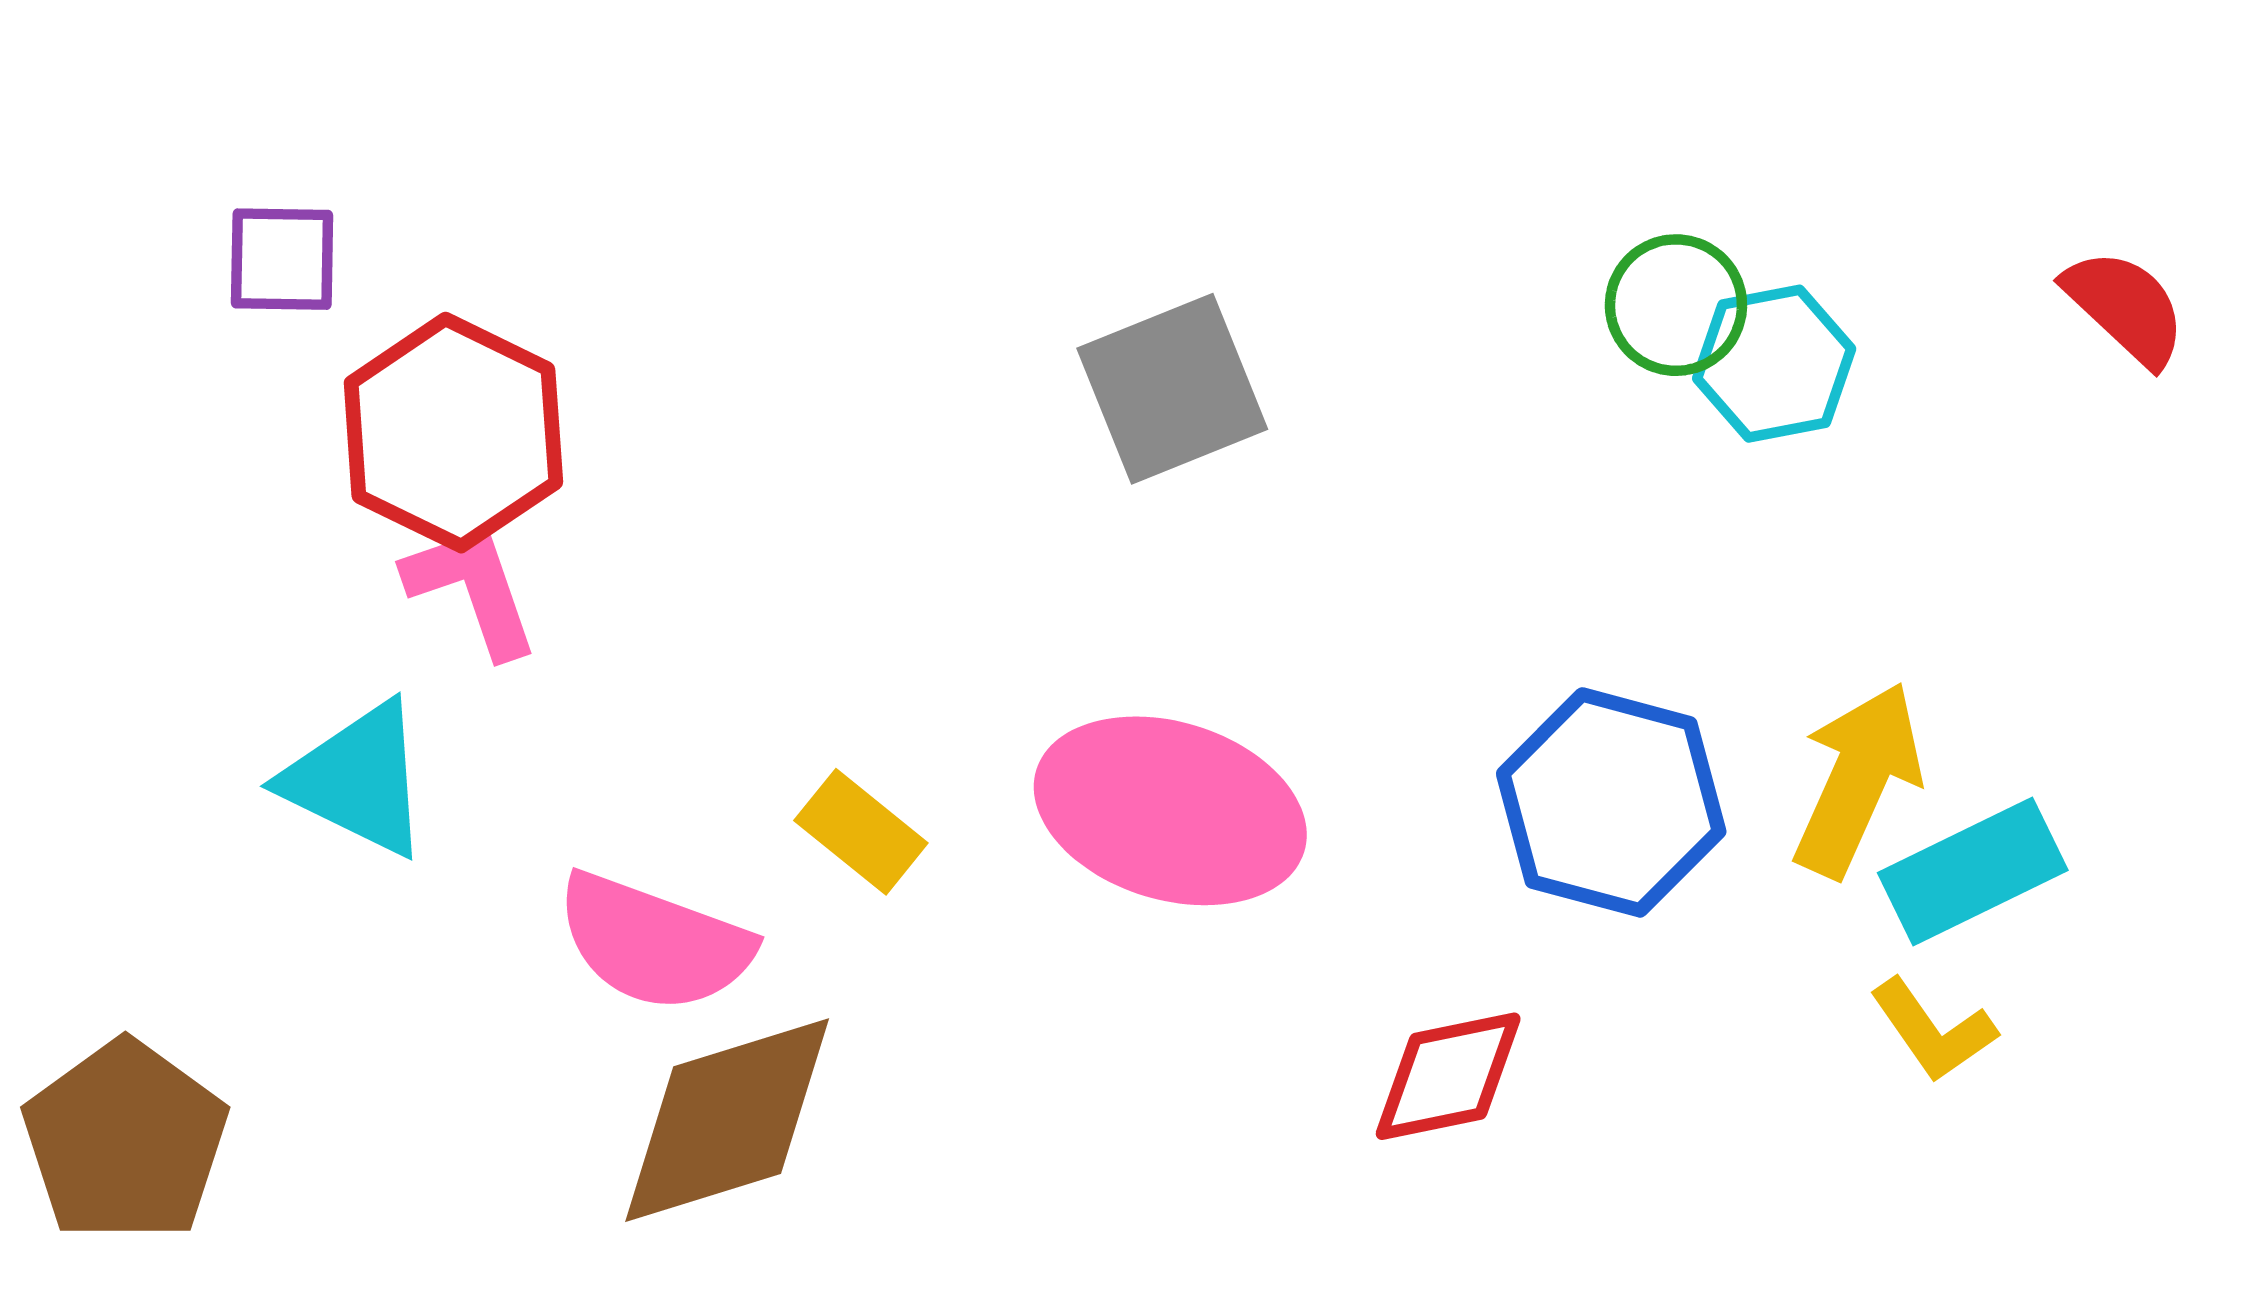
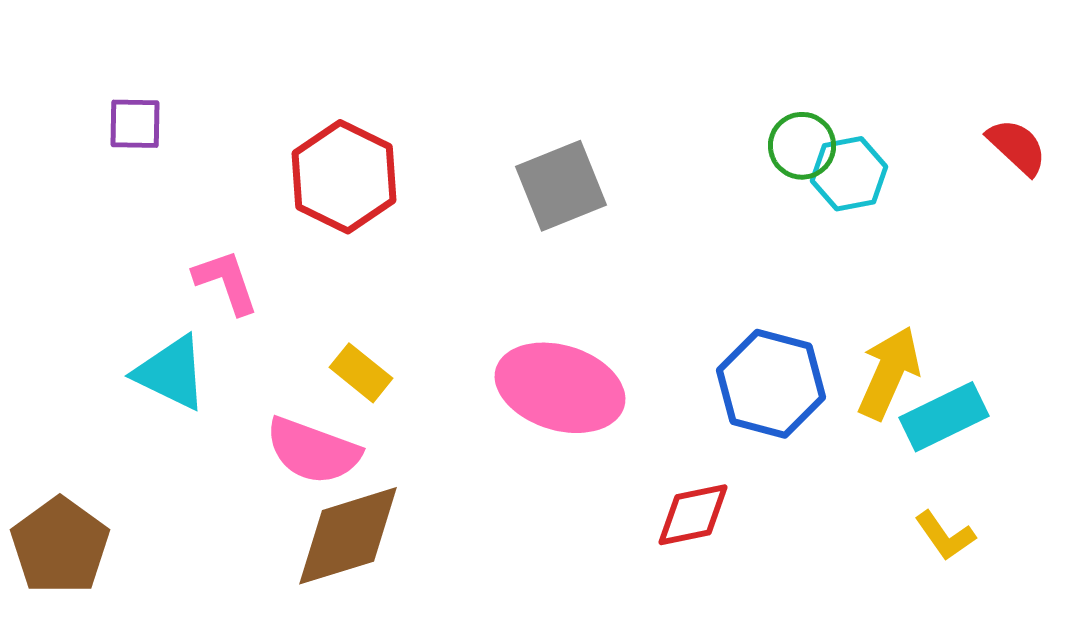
red hexagon: (453, 433) -> (344, 177), moved
yellow rectangle: (861, 832) -> (361, 373), moved
yellow L-shape: (1933, 1030) -> (945, 536), moved

